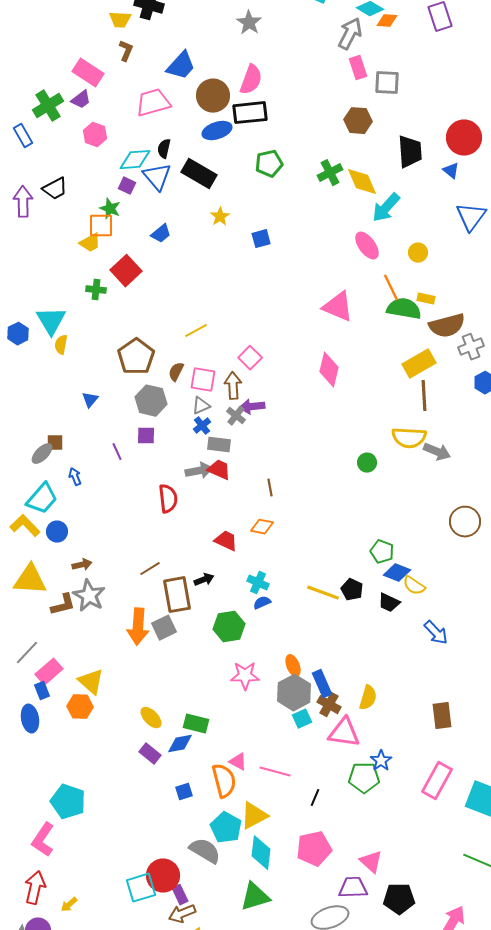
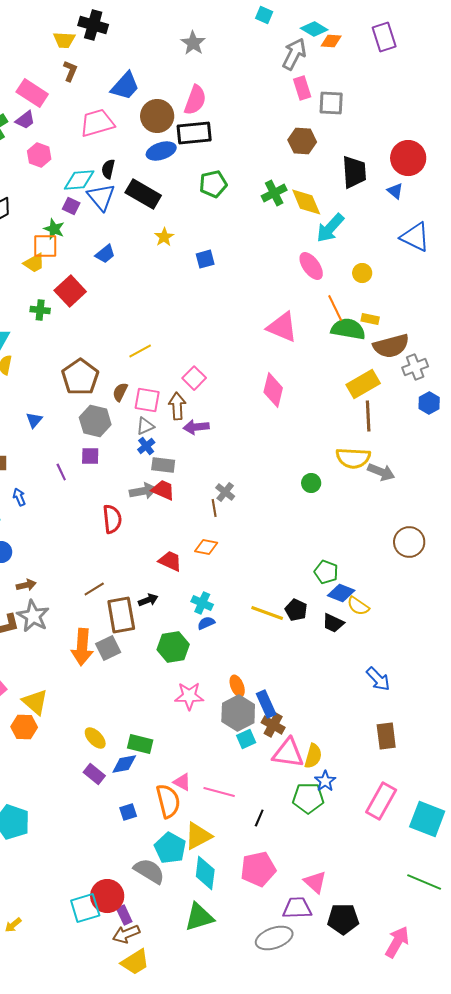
blue triangle: (471, 217) -> (415, 237), turned -40
gray cross: (236, 416) -> (225, 492), moved
blue arrow: (436, 633) -> (378, 679), moved
yellow semicircle: (368, 698) -> (313, 756), moved

